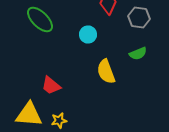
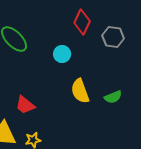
green semicircle: (138, 54) -> (113, 97), moved

